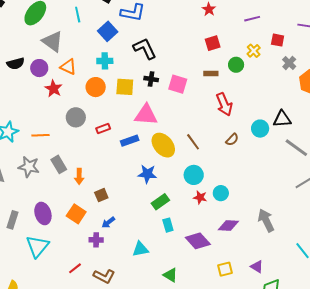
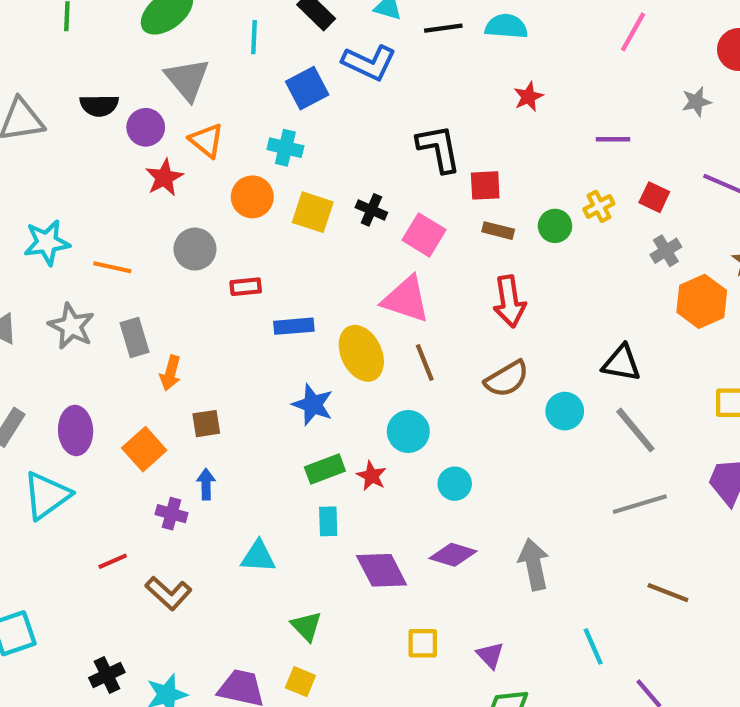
red square: (213, 43) -> (485, 185), moved
black L-shape: (145, 49) -> (439, 148), moved
pink triangle: (146, 115) -> (406, 299), moved
cyan circle: (260, 129) -> (565, 411), moved
brown semicircle: (232, 140) -> (507, 379), size x1.5
red star: (200, 197) -> (372, 476), moved
blue arrow: (108, 222) -> (206, 484), turned 112

